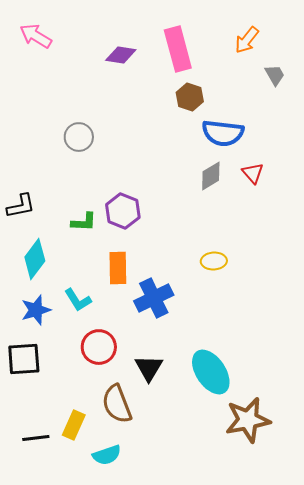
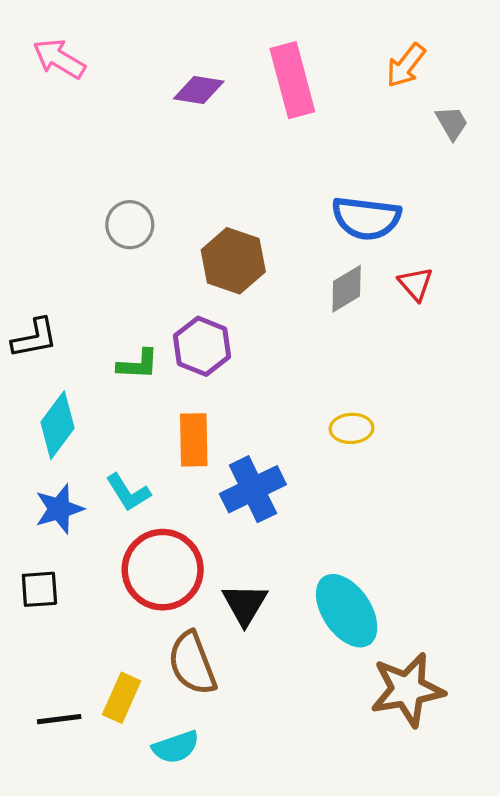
brown hexagon: (190, 97) -> (233, 261), moved, size x1.4
red circle: (99, 347) -> (163, 570), size x1.4
black square: (24, 359) -> (39, 589), size x0.7

